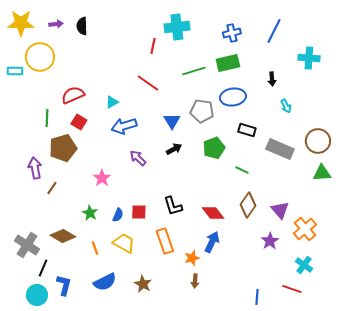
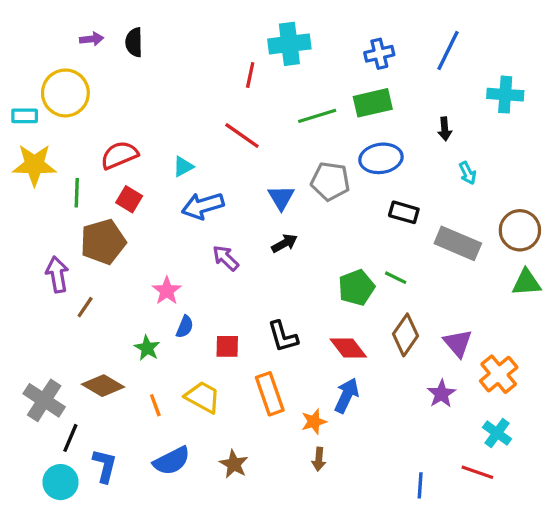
yellow star: (21, 23) -> (34, 165), moved
green pentagon: (214, 148) -> (356, 288), moved
blue semicircle: (118, 215) -> (185, 327), moved

